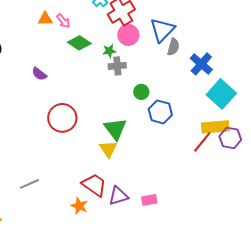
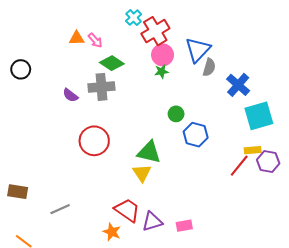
green star: (109, 51) -> (162, 71), moved
gray cross: (117, 66) -> (101, 87), moved, size x1.4
cyan square: (221, 94) -> (259, 116), turned 32
yellow rectangle: (215, 127) -> (253, 150), size x0.6
green triangle: (115, 129) -> (149, 152), turned -40

